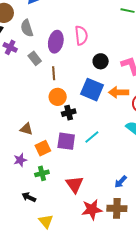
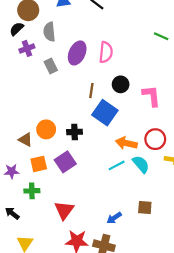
purple cross: (10, 47) -> (27, 48), turned 32
brown line: (54, 73) -> (91, 91), moved
orange arrow: (119, 92) -> (126, 143), moved
orange circle: (58, 97) -> (46, 129), moved
cyan line: (92, 137) -> (117, 165), moved
purple square: (66, 141) -> (65, 162), turned 36

